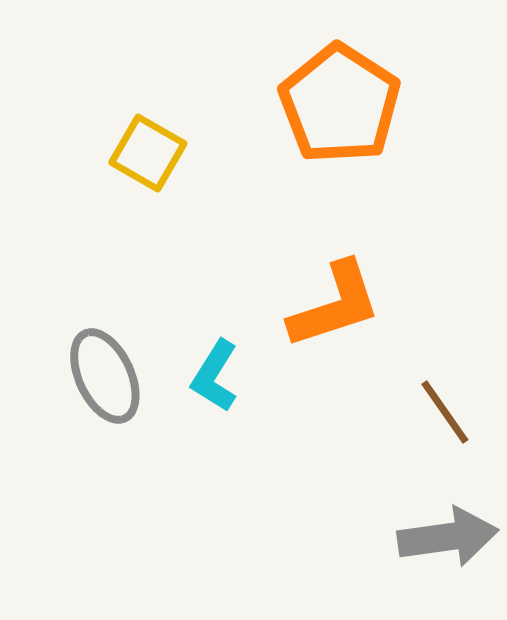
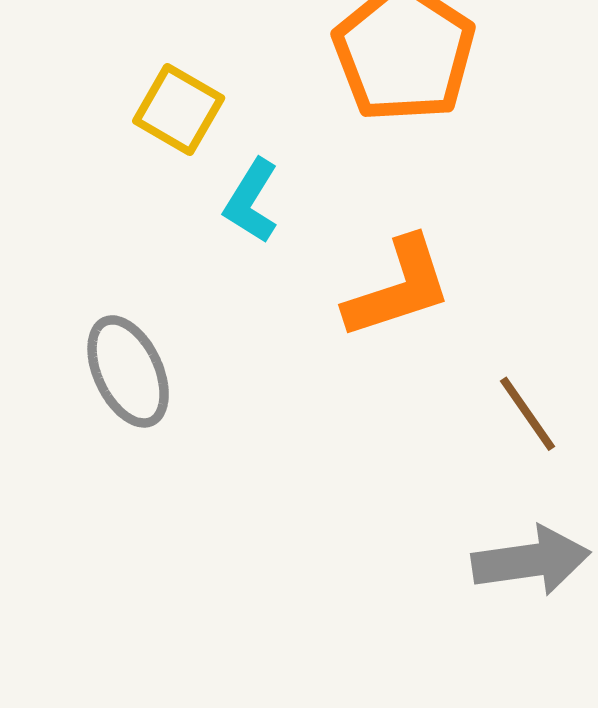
cyan L-shape: (215, 376) -> (251, 201), moved

